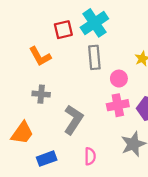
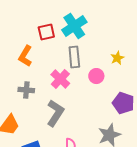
orange L-shape: (40, 56) -> (25, 56), turned 60
pink cross: (118, 105) -> (60, 79), moved, turned -36

